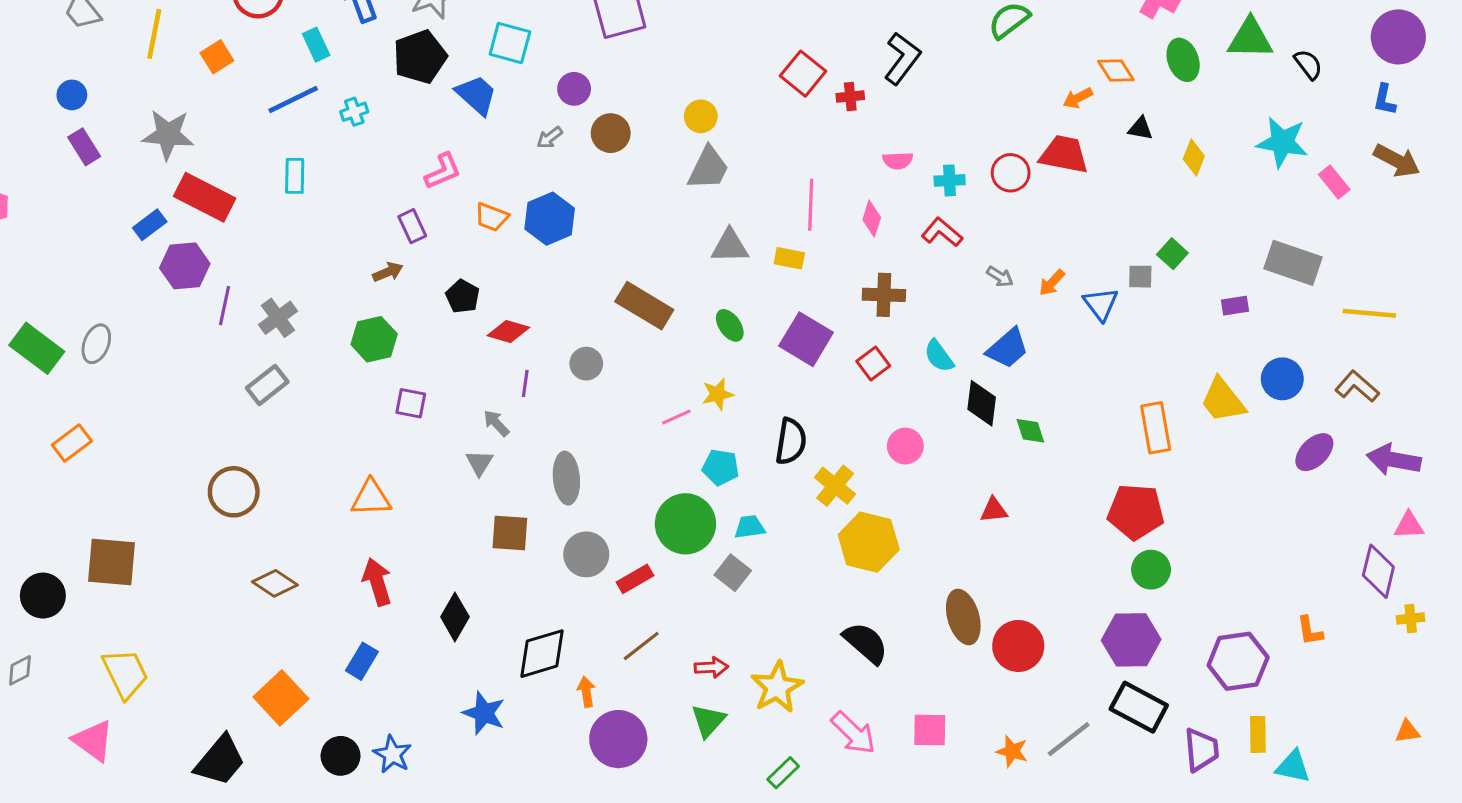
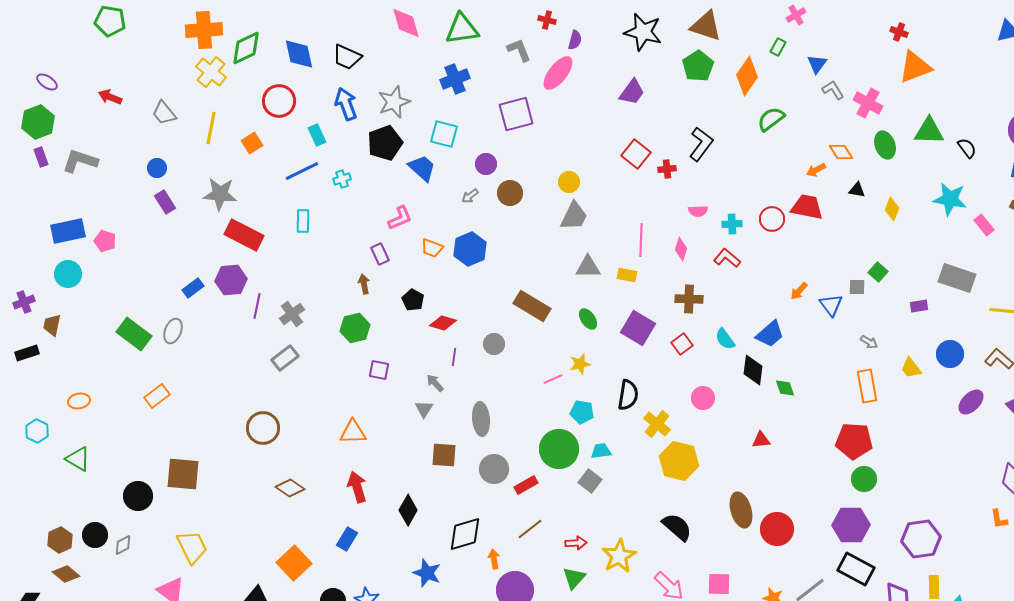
blue rectangle: (150, 225) -> (193, 288), moved
brown arrow: (388, 272) -> (364, 284), turned -78
gray arrow: (1000, 277) -> (869, 342), moved
yellow trapezoid: (1223, 400) -> (911, 368), size x0.7
orange L-shape: (1310, 631) -> (999, 519), moved

